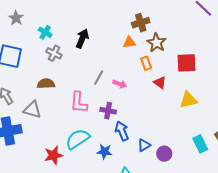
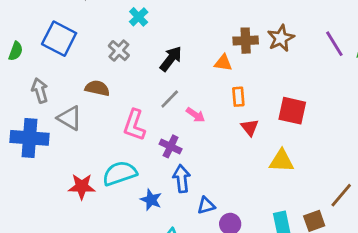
cyan cross: (45, 32) -> (139, 17), moved
black arrow: (82, 38) -> (171, 59), moved
brown star: (157, 43) -> (281, 38), moved

